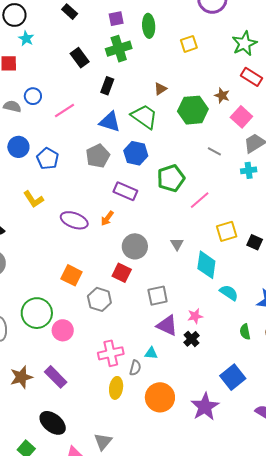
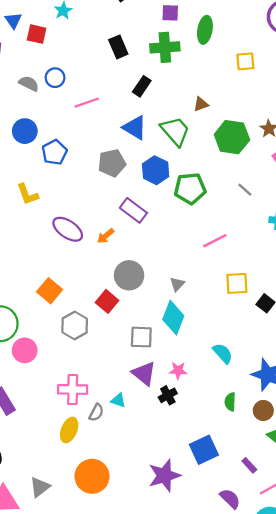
green pentagon: (171, 178) -> (190, 188), moved
cyan diamond: (206, 265) -> (173, 318), moved
orange circle: (160, 397) -> (92, 476), moved

